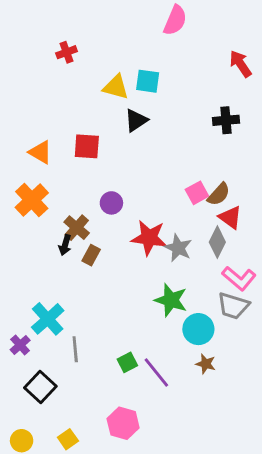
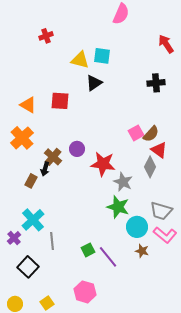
purple circle: (111, 203) -> (77, 149), moved
gray star: (178, 248) -> (123, 182), moved
brown rectangle: (91, 255) -> (31, 181), moved
pink L-shape: (239, 278) -> (165, 235), moved

